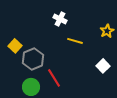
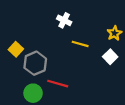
white square: (103, 66) -> (110, 57), moved
red line: (54, 78) -> (58, 84), turned -42

